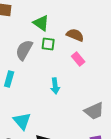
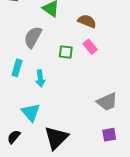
green square: (48, 44) -> (66, 52), moved
cyan arrow: (55, 86) -> (40, 78), moved

